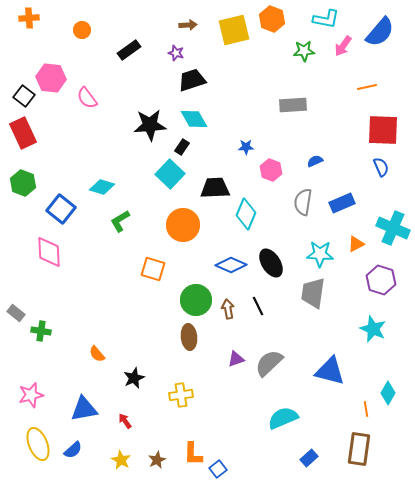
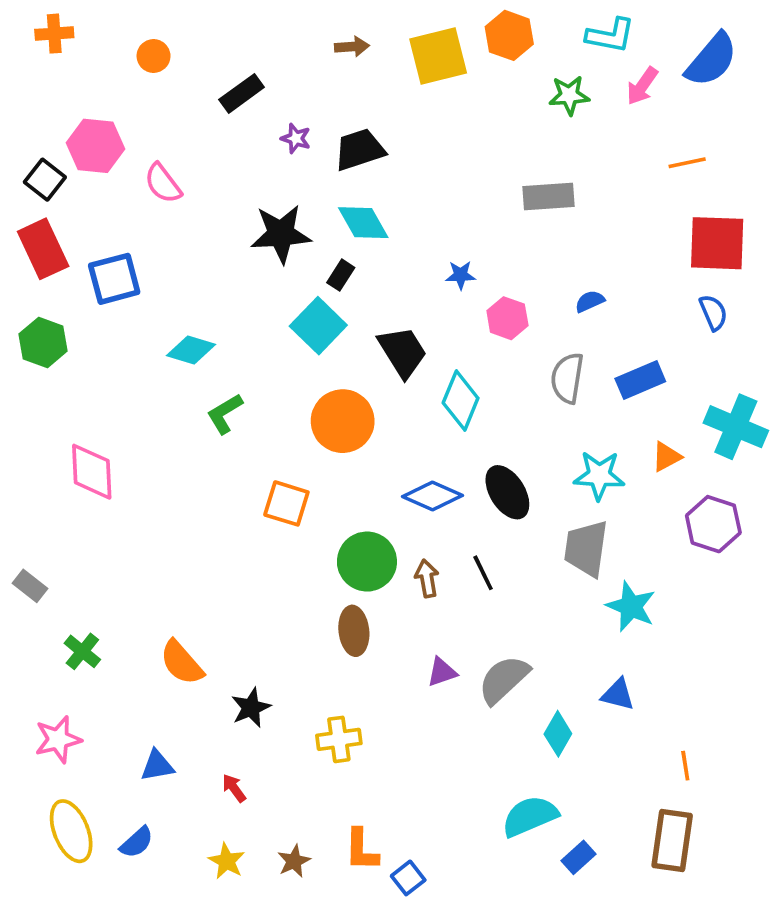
purple star: (176, 53) -> (296, 138), moved
black trapezoid: (215, 188) -> (403, 352), turned 60
blue square: (61, 209) -> (114, 279), moved, turned 36
cyan star: (373, 329) -> (631, 606), moved
green cross: (41, 331) -> (82, 651), moved, turned 30
orange semicircle: (97, 354) -> (182, 663), size x1.5
blue triangle: (330, 371) -> (618, 694), size x0.6
cyan diamond: (388, 393) -> (558, 734), moved
blue triangle: (84, 409) -> (157, 766), size x0.7
cyan semicircle: (283, 418) -> (530, 816), moved

